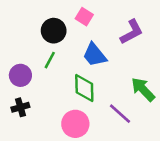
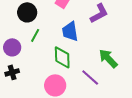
black circle: (54, 31) -> (27, 12), moved
blue trapezoid: (94, 55) -> (70, 31), turned 30

